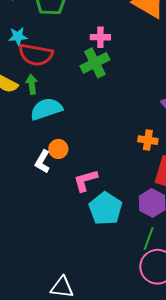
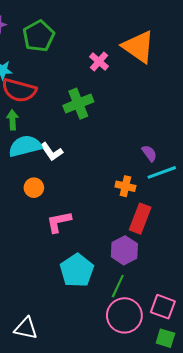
pink cross: (100, 37) -> (99, 62), moved, turned 36
white L-shape: (42, 162) -> (52, 152), moved, turned -70
cyan pentagon: (105, 209) -> (77, 270), moved

